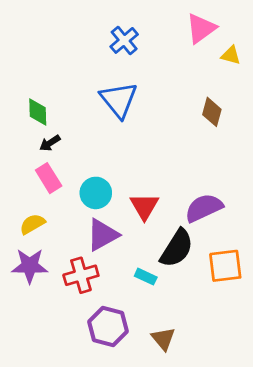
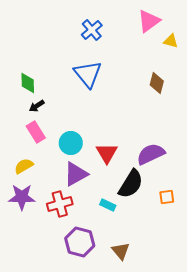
orange square: (225, 266) -> (167, 197), size x0.6

